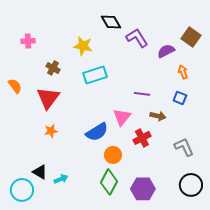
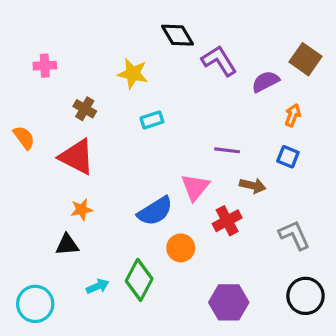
orange arrow: (183, 72) -> (293, 115), turned 40
cyan rectangle: (95, 75) -> (152, 120), size x0.6
red triangle: (48, 98) -> (77, 157), turned -40
black triangle: (40, 172) -> (67, 245), moved, turned -35
green diamond: (109, 182) -> (139, 280), moved

